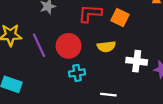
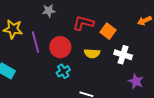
white cross: (137, 61) -> (123, 55), moved
cyan cross: (77, 73) -> (63, 71), turned -32

